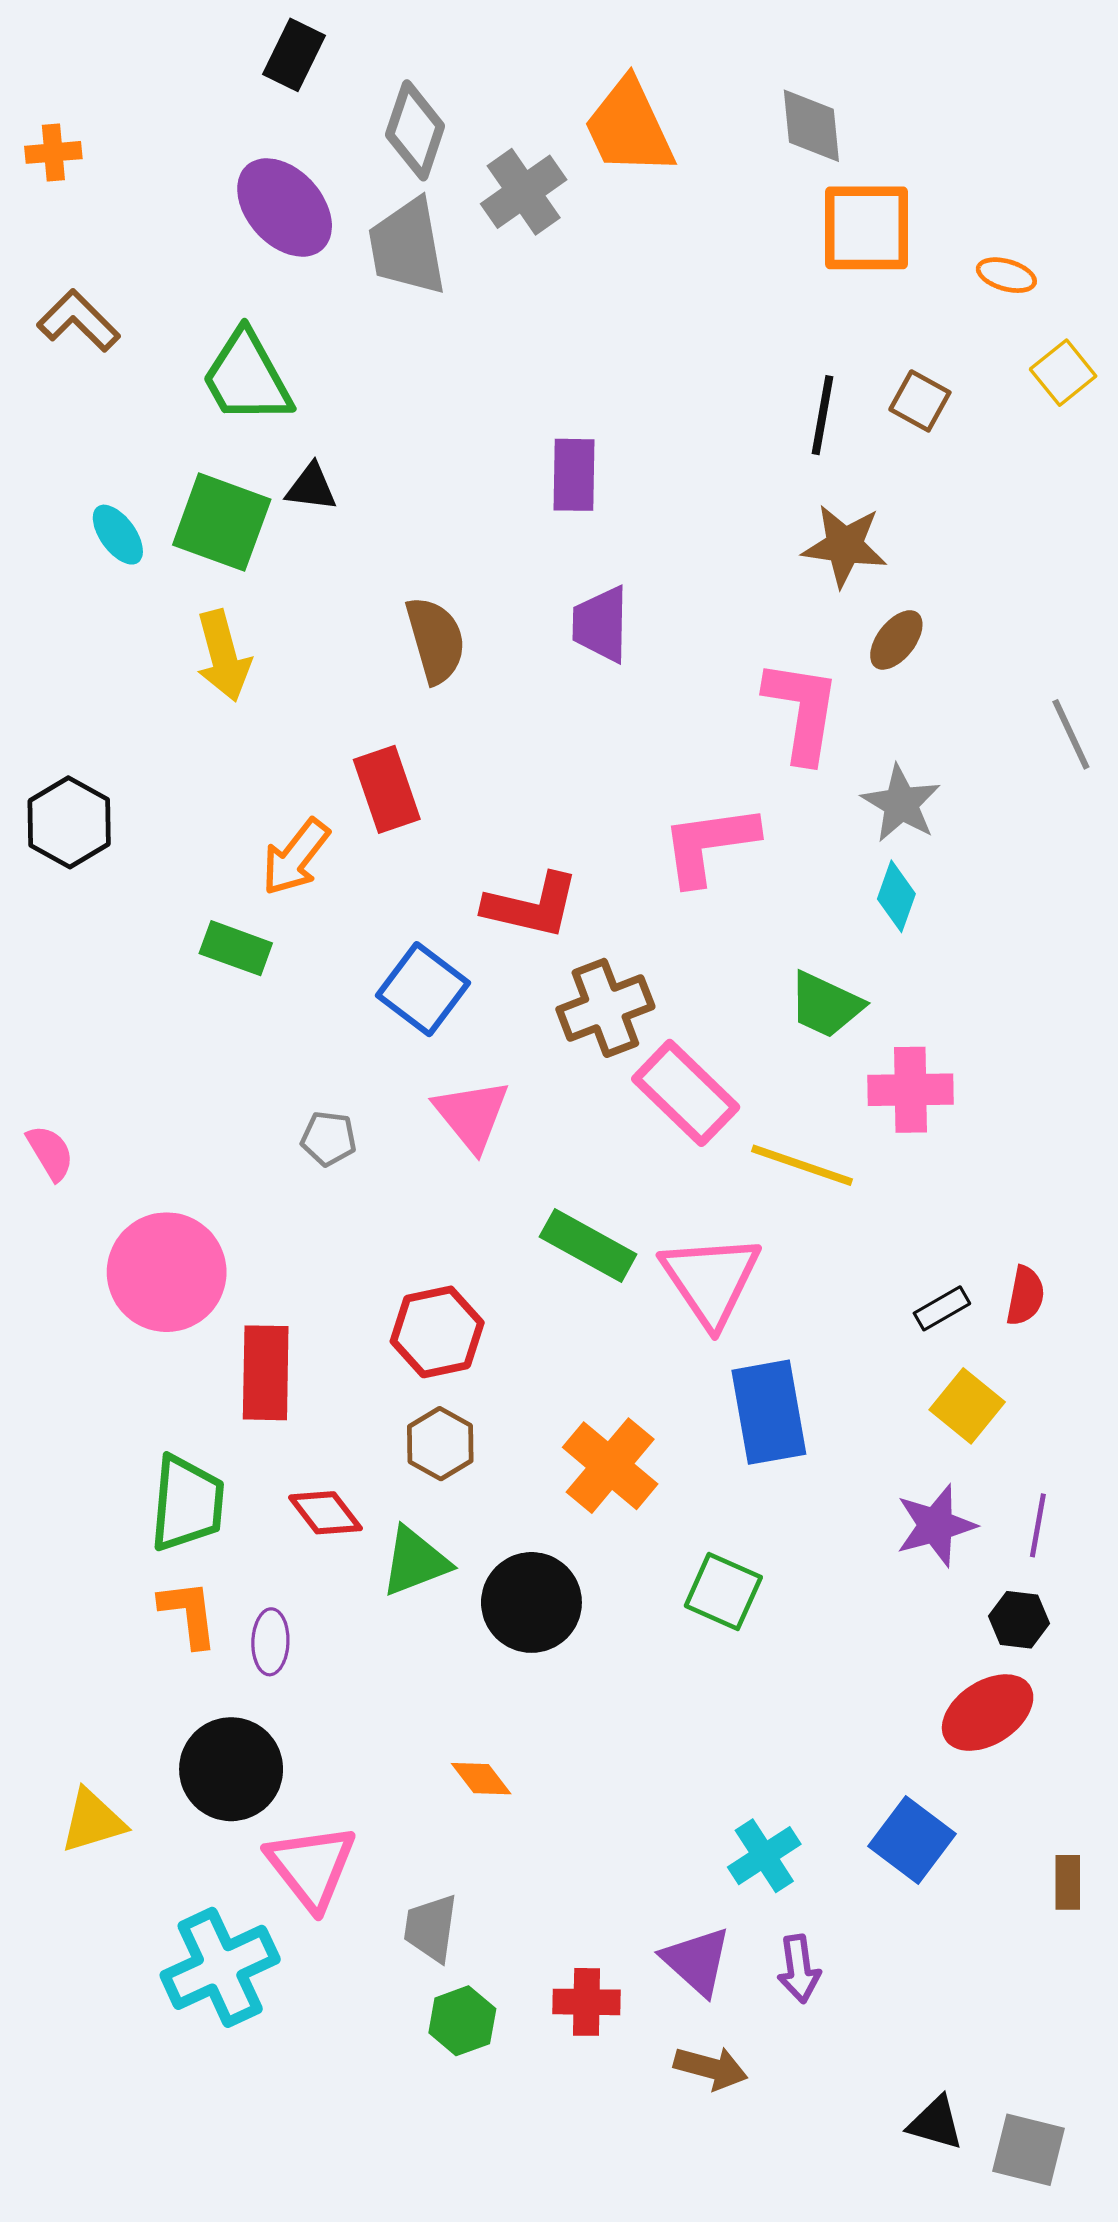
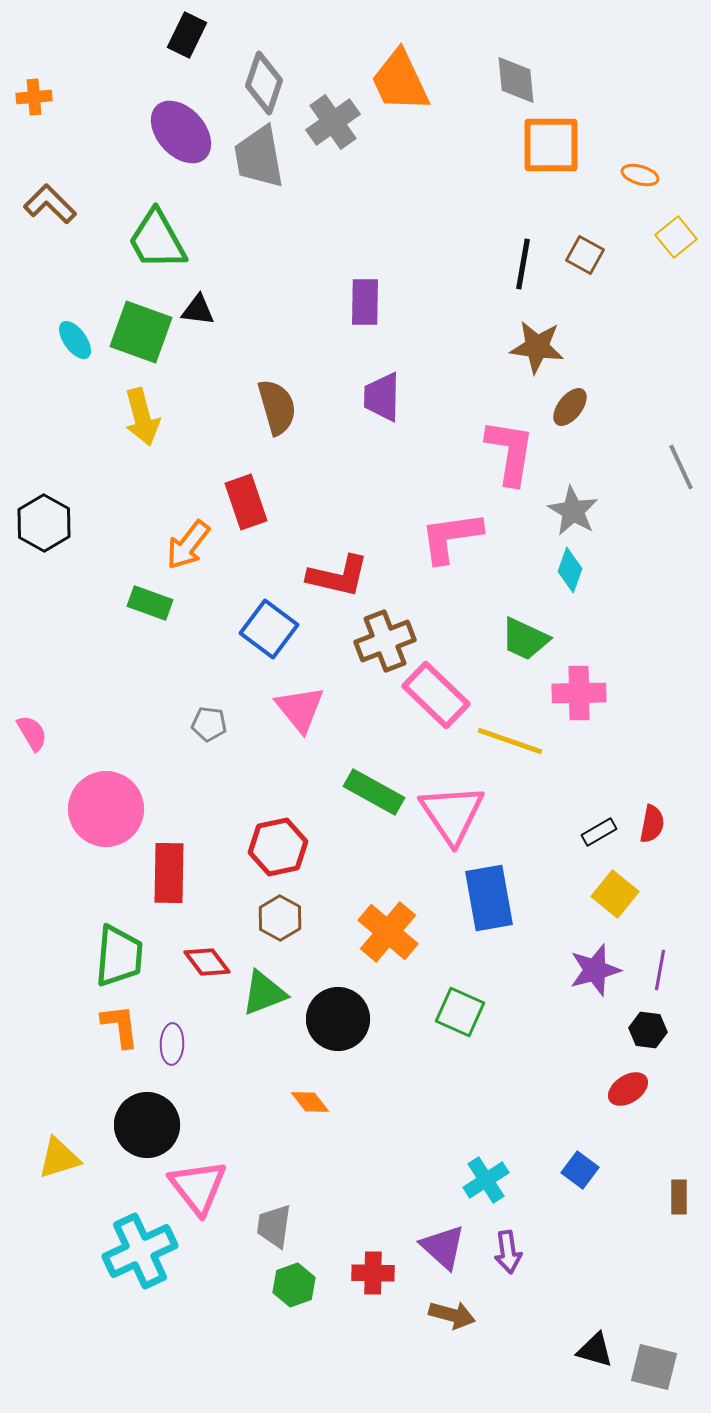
red ellipse: (988, 1713) -> (628, 1089), size x0.7
orange diamond: (481, 1779) -> (310, 1102), moved
blue square: (912, 1840) -> (580, 1170), size x0.7

